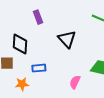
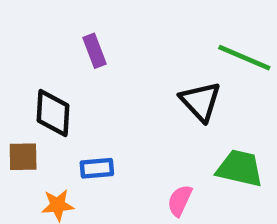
black triangle: (67, 39) -> (201, 101), moved

